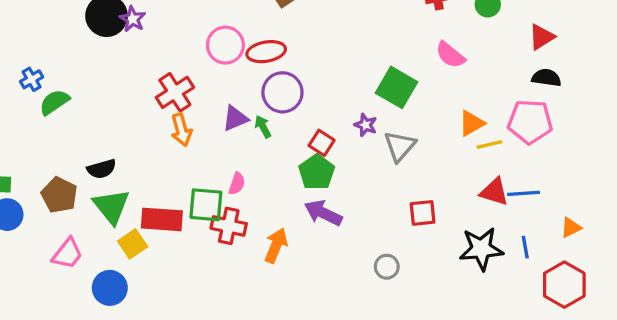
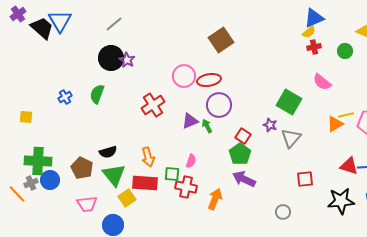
green semicircle: (54, 102) -> (97, 94), moved, turned -36
orange arrow: (181, 130) -> (148, 157), moved
yellow line: (489, 144) -> (346, 115), moved
green square: (206, 205) -> (172, 174), size x0.7
pink trapezoid: (67, 254) -> (87, 204), turned 45

